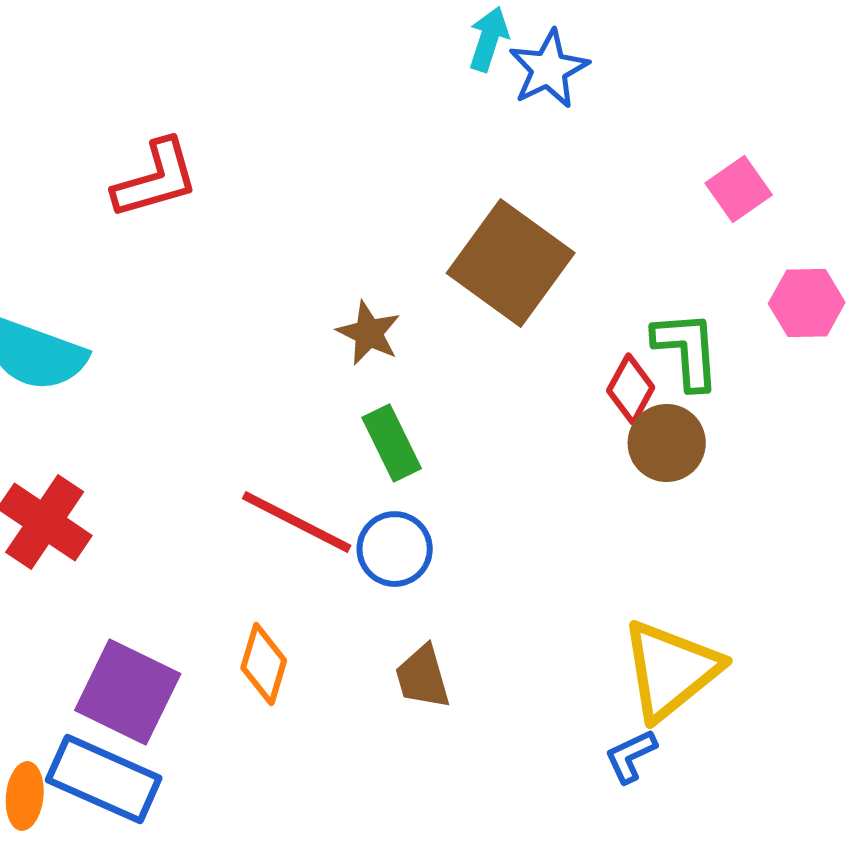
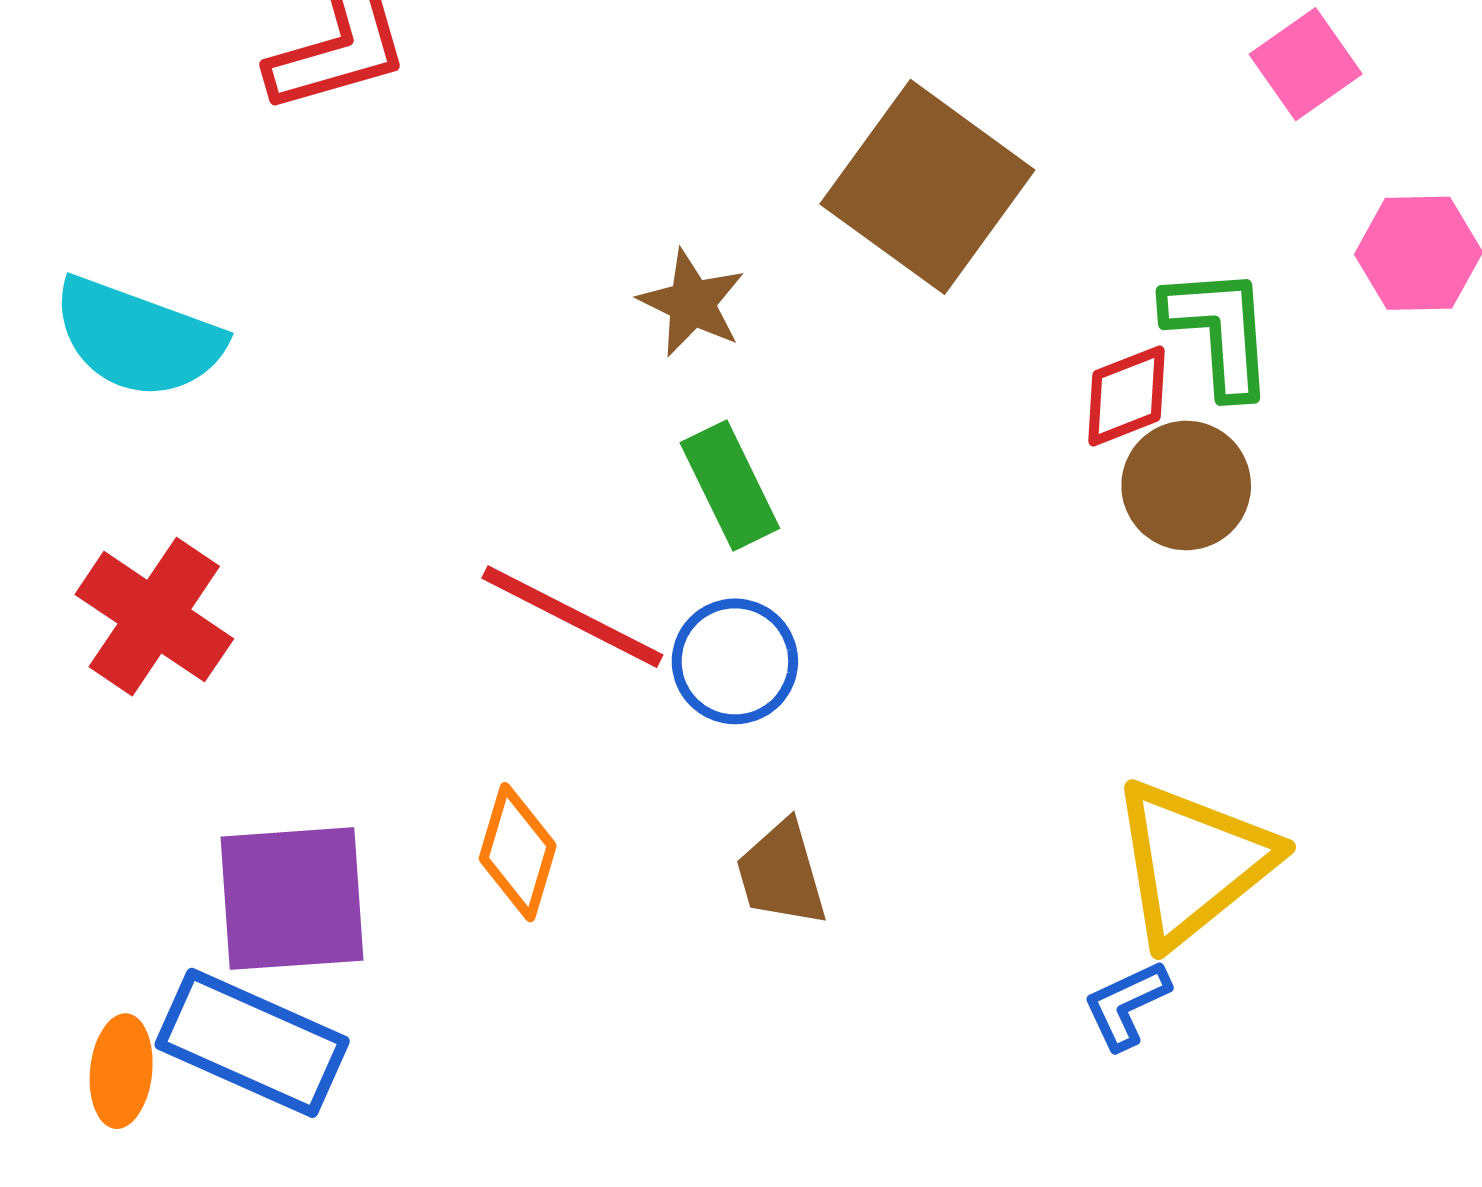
red diamond: (631, 389) -> (1126, 396), turned 40
purple square: (128, 692) -> (292, 899), turned -30

